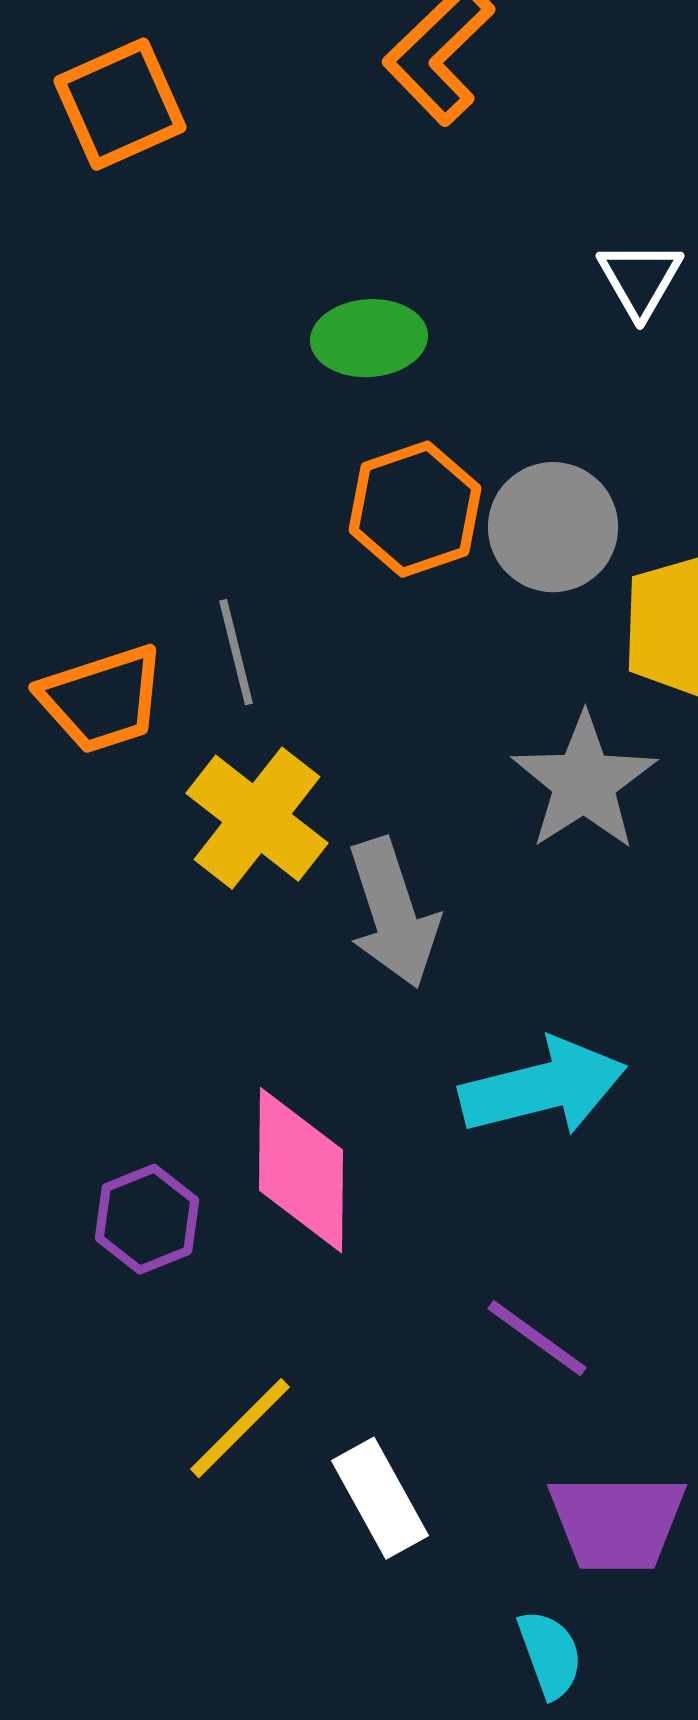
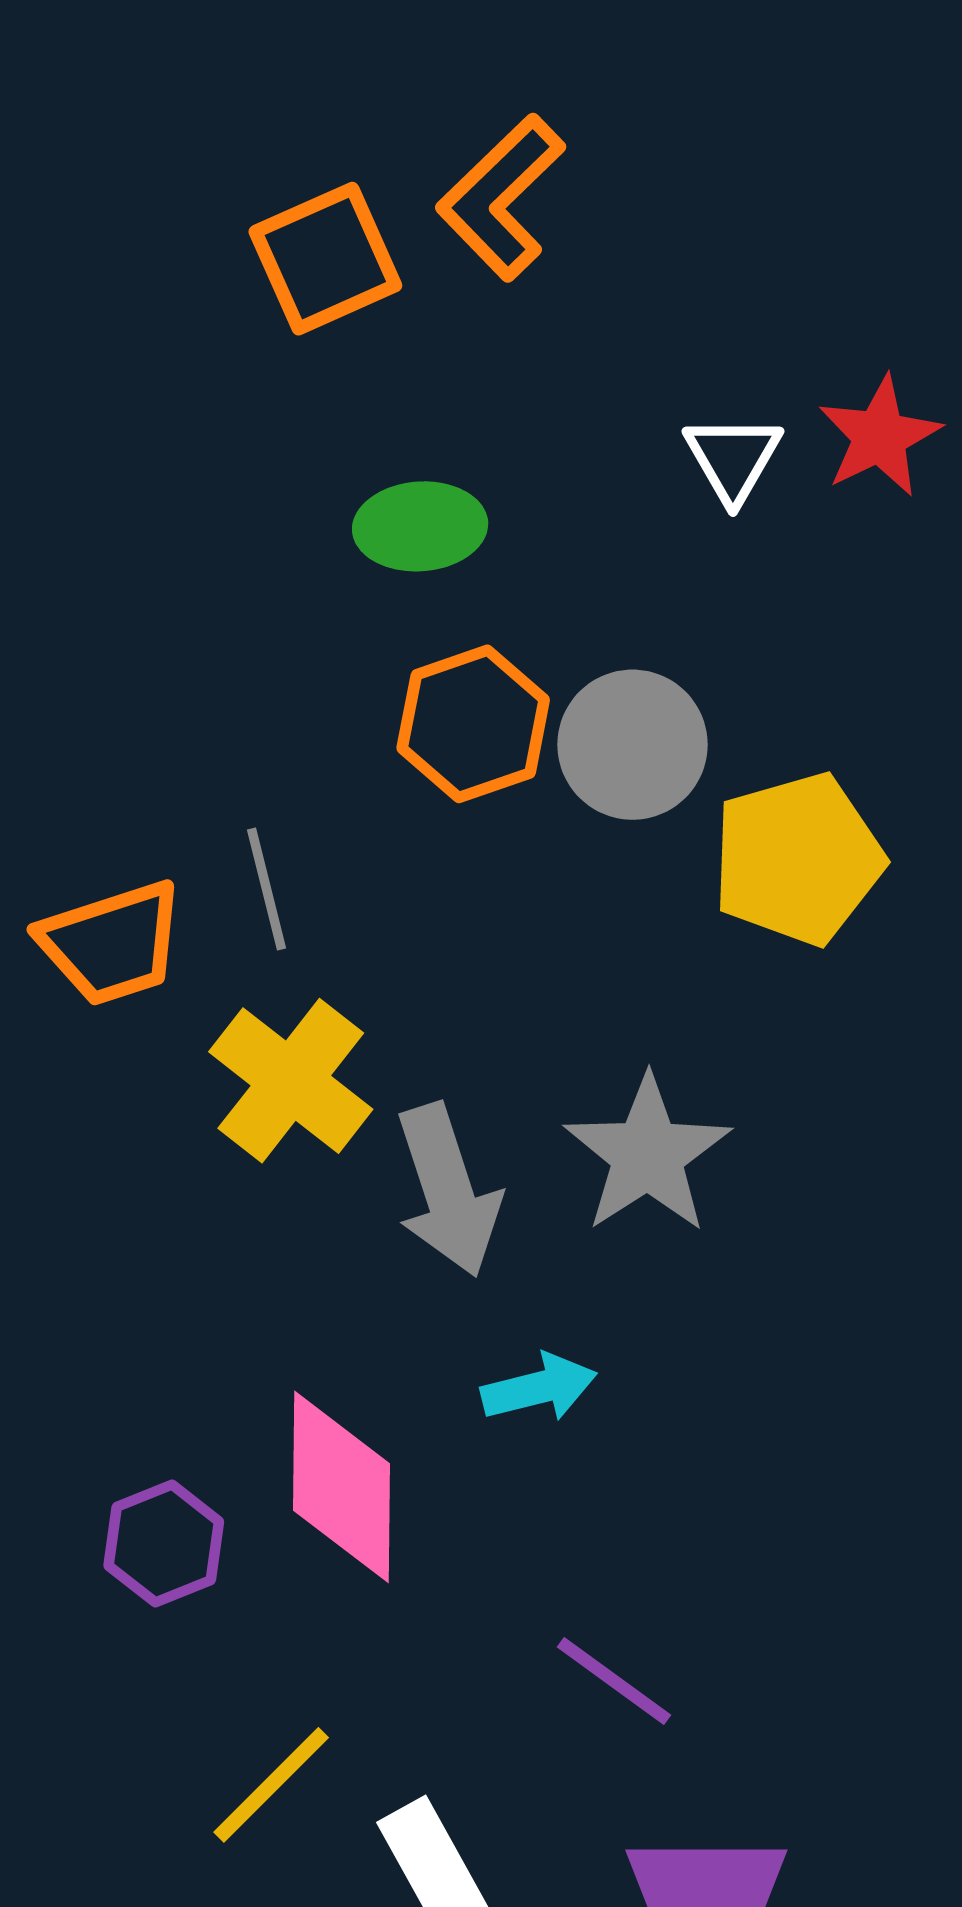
orange square: (120, 104) -> (325, 259), moved
gray star: (584, 782) -> (648, 1154), moved
cyan arrow: (543, 1087) -> (539, 1388), moved, size x0.6

